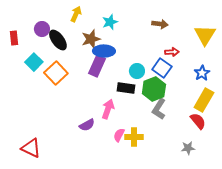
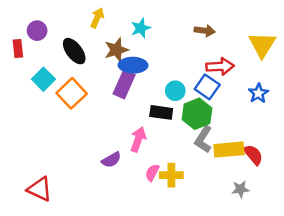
purple circle: (42, 29) -> (37, 31), moved
red arrow: (172, 52) -> (220, 66), size x1.5
yellow rectangle: (204, 100) -> (229, 150), moved, turned 55

